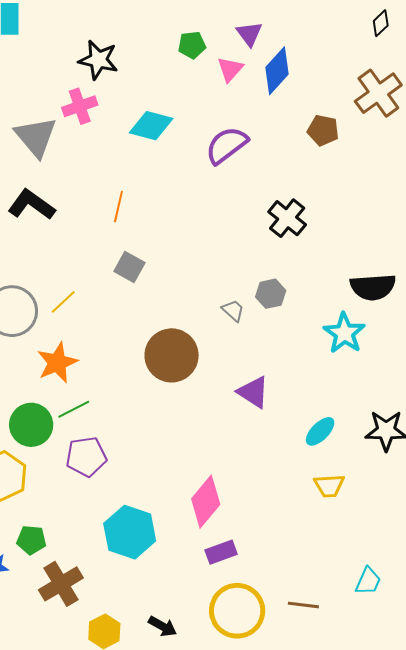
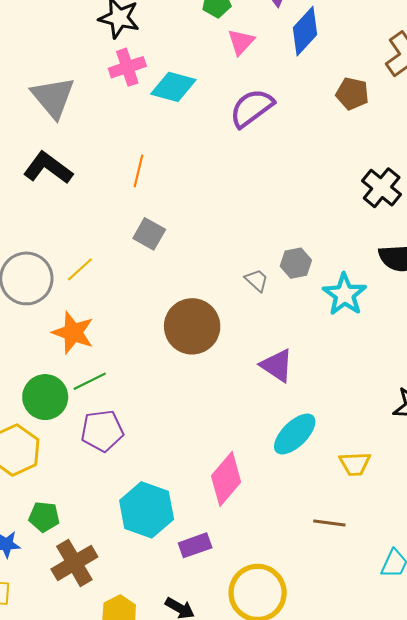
pink triangle: (230, 69) -> (241, 42), moved
pink cross: (80, 106) -> (127, 67), moved
black cross: (287, 218) -> (382, 188), moved
cyan star: (344, 333) -> (345, 294), moved
orange star: (57, 363) -> (73, 333), turned -30
cyan ellipse: (320, 431) -> (295, 434), moved, size x1.4
purple rectangle: (221, 552) -> (195, 545), moved
brown line: (303, 605) -> (329, 523), moved

